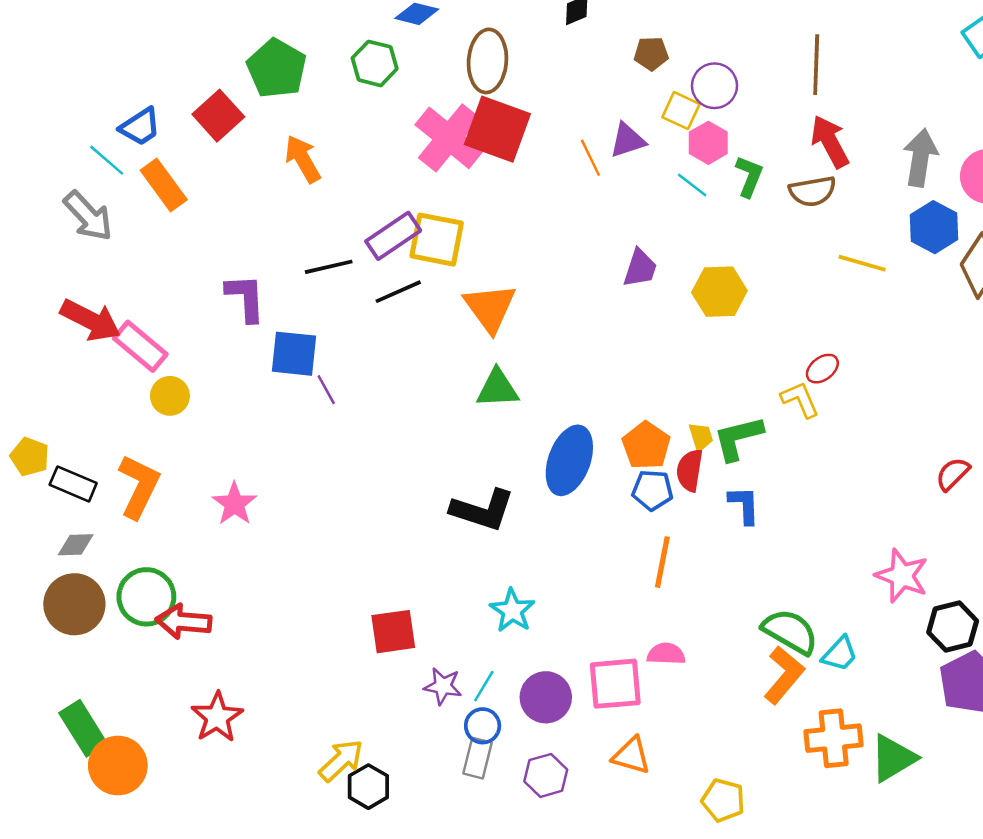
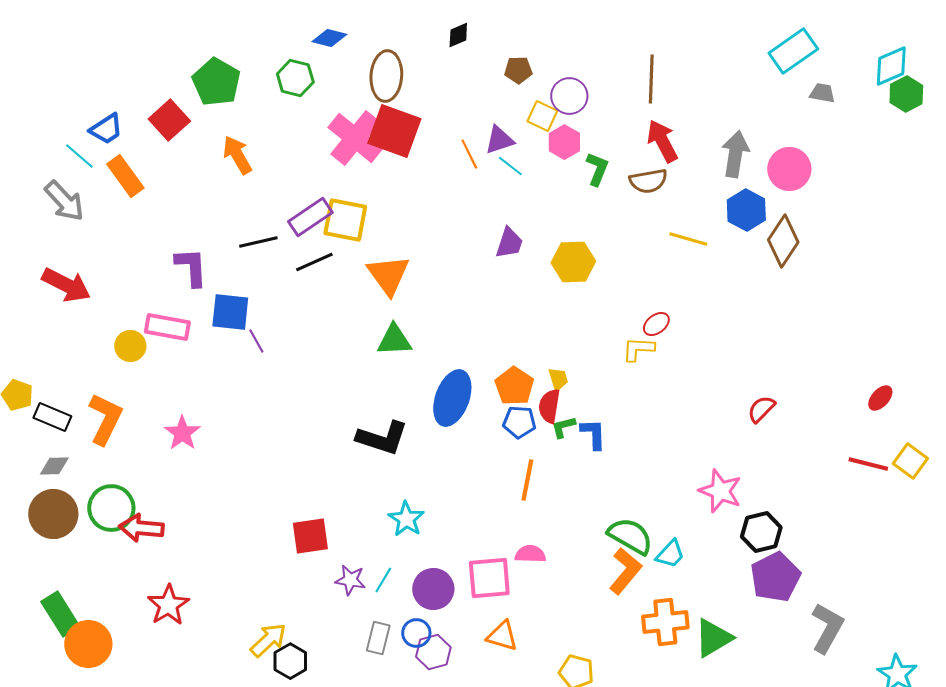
cyan line: (692, 185) -> (510, 166), moved
pink rectangle: (140, 346) -> (167, 327), moved, turned -30
yellow L-shape: (800, 400) -> (638, 349), turned -64
green L-shape: (738, 438) -> (563, 427), moved, size x0.6
blue circle: (483, 726) -> (416, 633), moved

